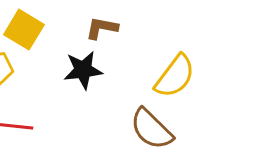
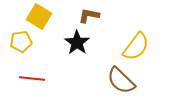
black star: (83, 70) -> (77, 43), turned -30

